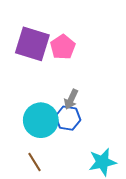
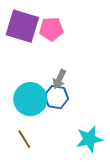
pink pentagon: (63, 47) -> (51, 29), turned 30

